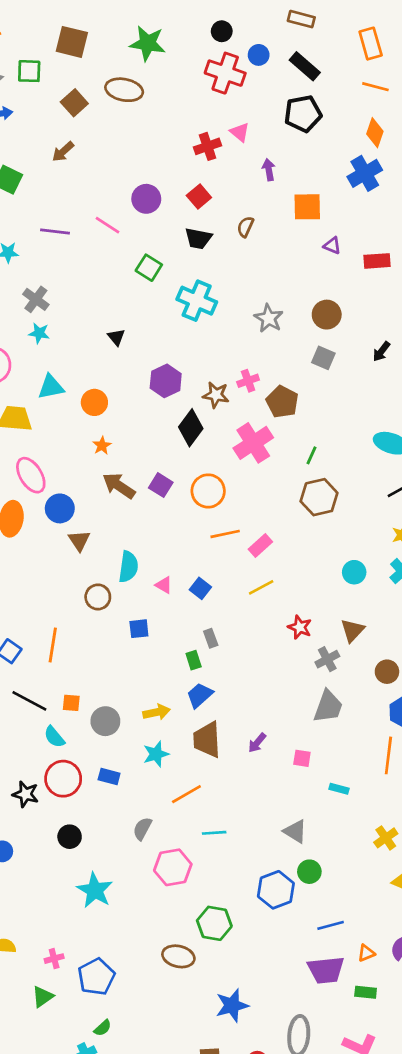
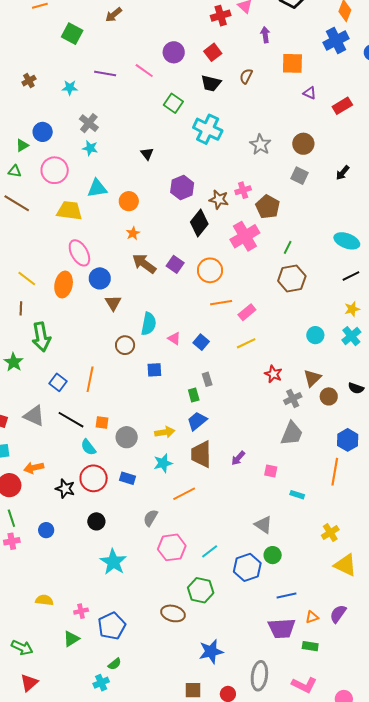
red rectangle: (377, 261) -> (342, 106), turned -30
brown circle: (387, 672) -> (329, 396), moved
cyan line: (214, 833) -> (210, 551), moved, turned -36

